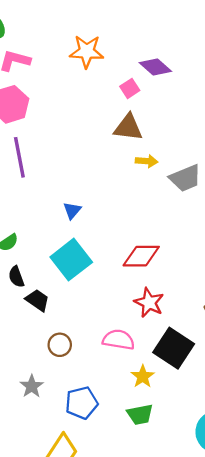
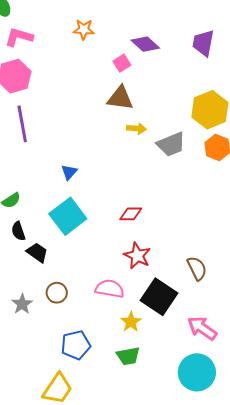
orange star: (87, 51) -> (84, 29), size x0.7
red diamond: (141, 256) -> (131, 214), size x0.7
gray star: (32, 386) -> (22, 304), moved

